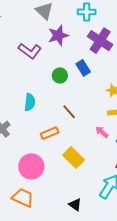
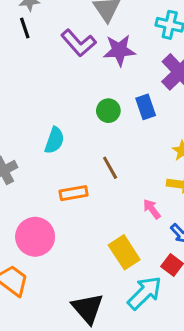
purple L-shape: (30, 51) -> (79, 43), moved
yellow rectangle: (74, 157) -> (124, 252), moved
black triangle: (75, 205) -> (88, 308), size x1.6

